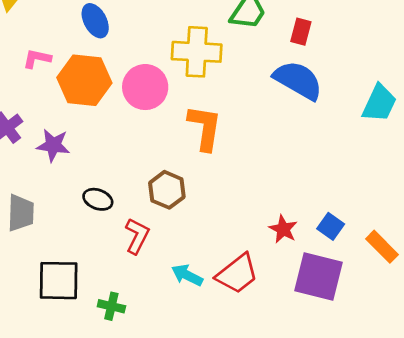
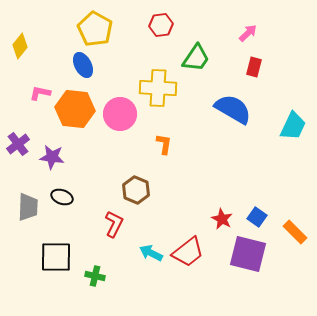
red rectangle: (301, 32) -> (254, 67), moved
orange L-shape: (205, 128) -> (164, 144), size x0.6
black ellipse: (98, 199) -> (62, 197), moved

